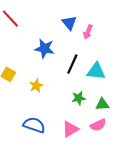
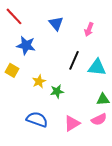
blue triangle: (69, 23) -> (56, 23), moved
blue star: (44, 49) -> (26, 45), moved
green star: (79, 98) -> (57, 91), moved

